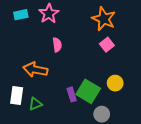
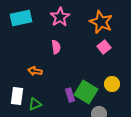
pink star: (49, 14) -> (60, 17), moved
cyan rectangle: (21, 15) -> (21, 18), size x1.5
orange arrow: (35, 70) -> (35, 71), size x0.6

